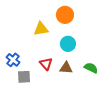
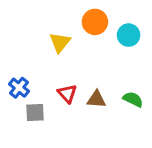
yellow triangle: (41, 29) -> (60, 42), turned -42
cyan circle: (68, 44) -> (129, 35), moved

